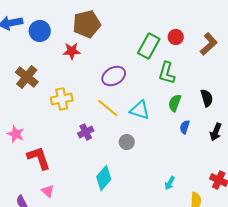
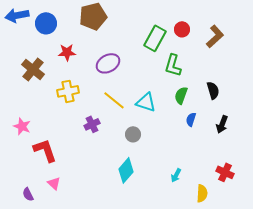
red star: (72, 51) -> (67, 52), moved
purple ellipse: (114, 76) -> (108, 63), moved
cyan diamond: (104, 178) -> (126, 170), moved

